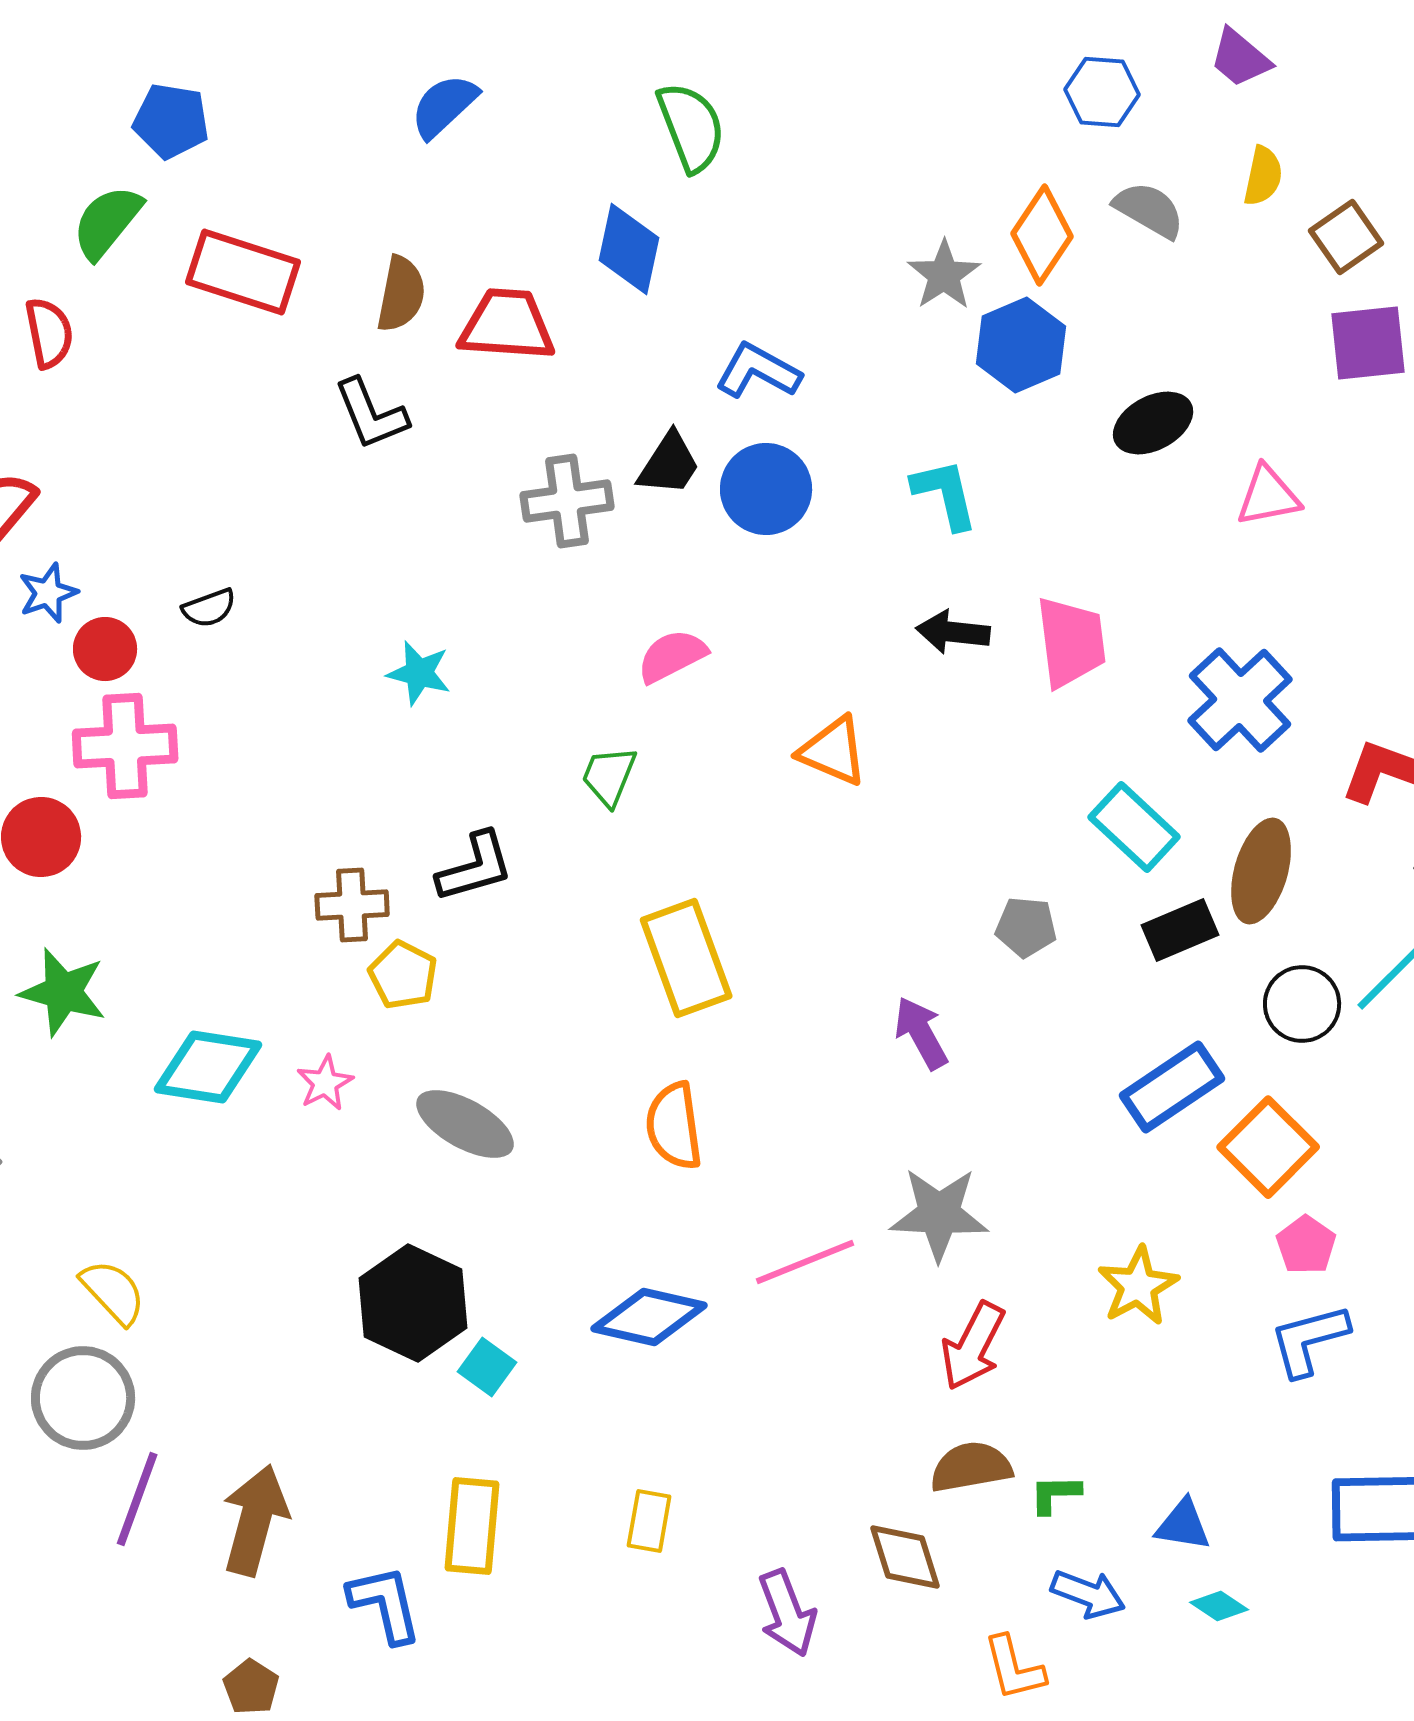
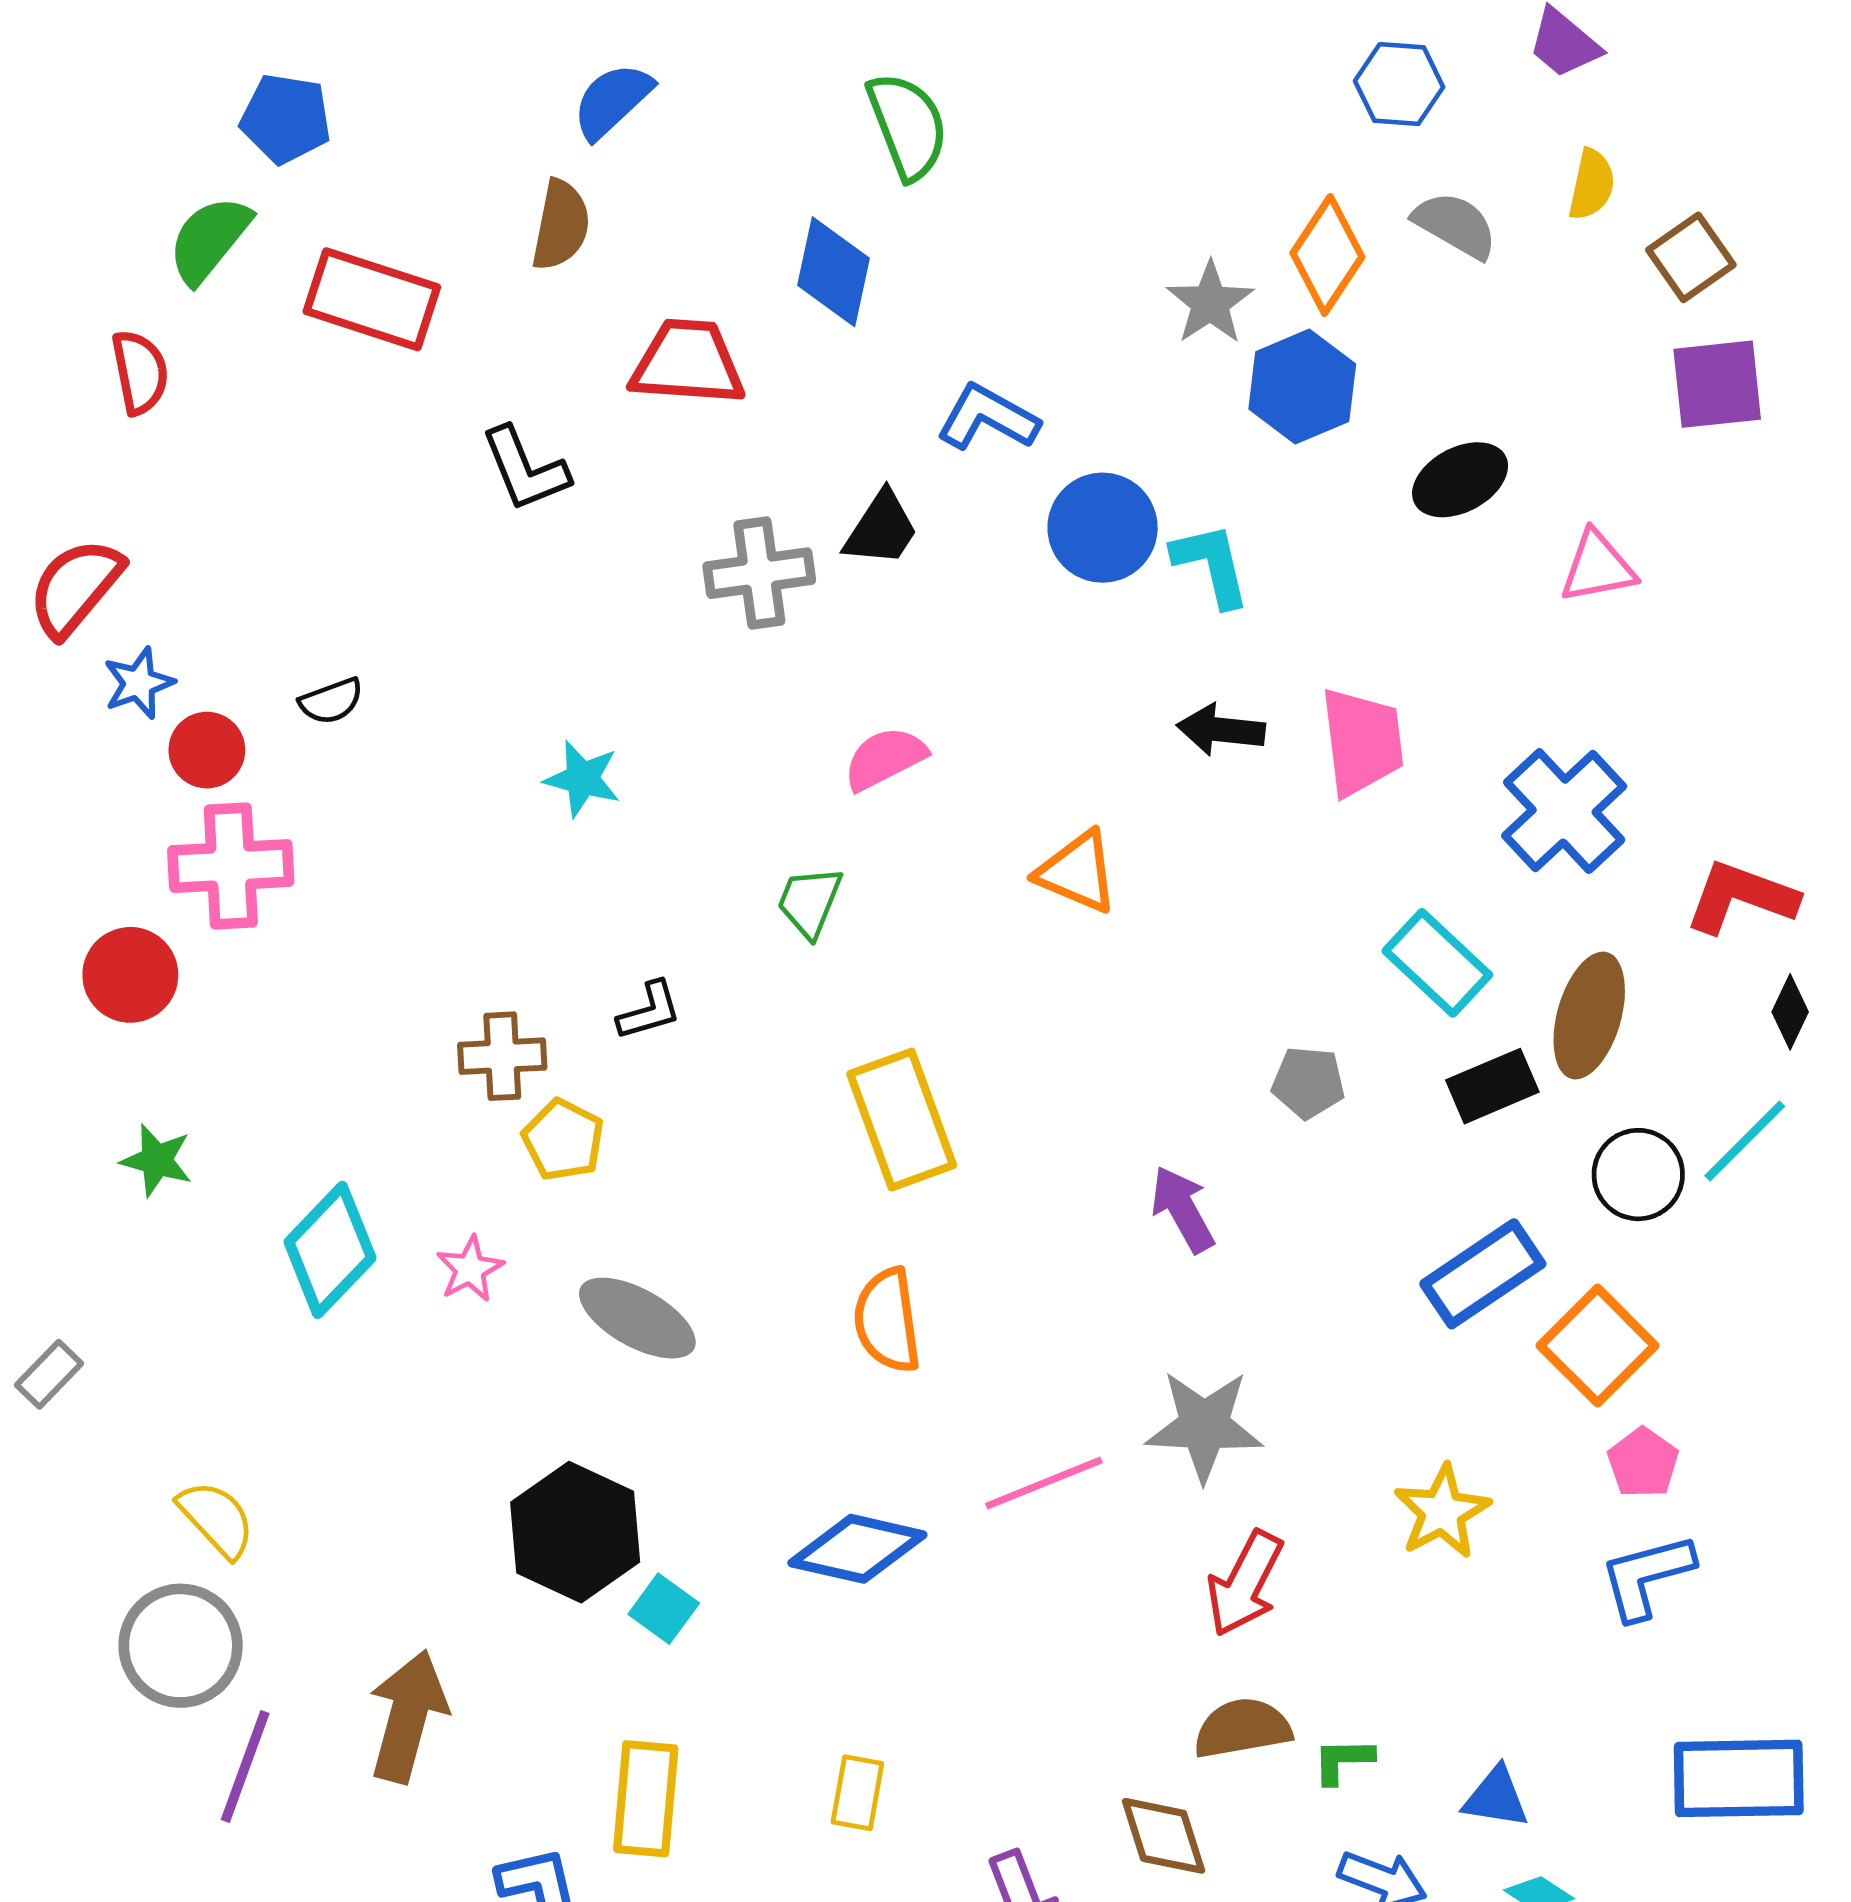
brown semicircle: (401, 294) -> (561, 225), moved
blue circle: (766, 489) -> (1103, 528), moved
black L-shape: (475, 867) -> (649, 1011), size x0.7
green star: (63, 992) -> (157, 1160), size x0.7
cyan diamond: (208, 1067) -> (330, 1250), turned -55
brown arrow: (255, 1520) -> (408, 1716), moved

